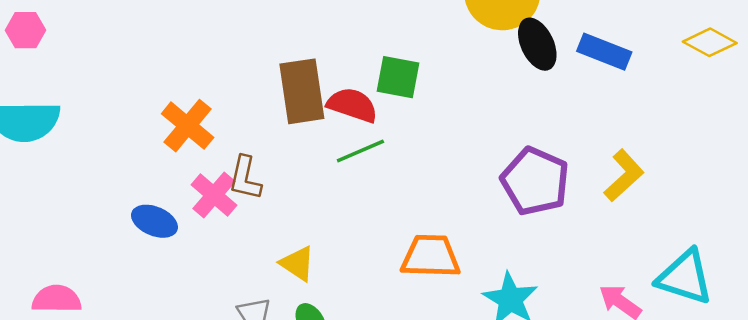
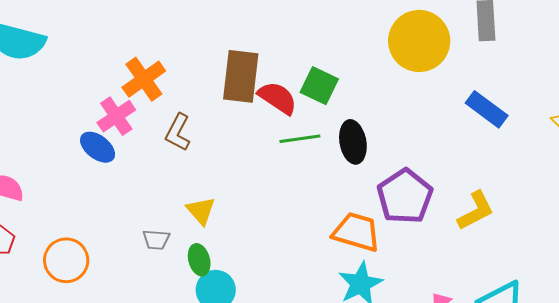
black ellipse: (537, 44) -> (353, 142), moved
green line: (360, 151) -> (300, 139), moved
pink cross: (214, 195) -> (116, 116), moved
orange trapezoid: (431, 256) -> (356, 232), moved

